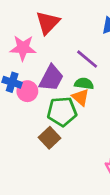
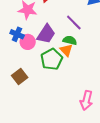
green pentagon: (62, 112) -> (52, 59), turned -30
brown square: (49, 138) -> (20, 77), moved

